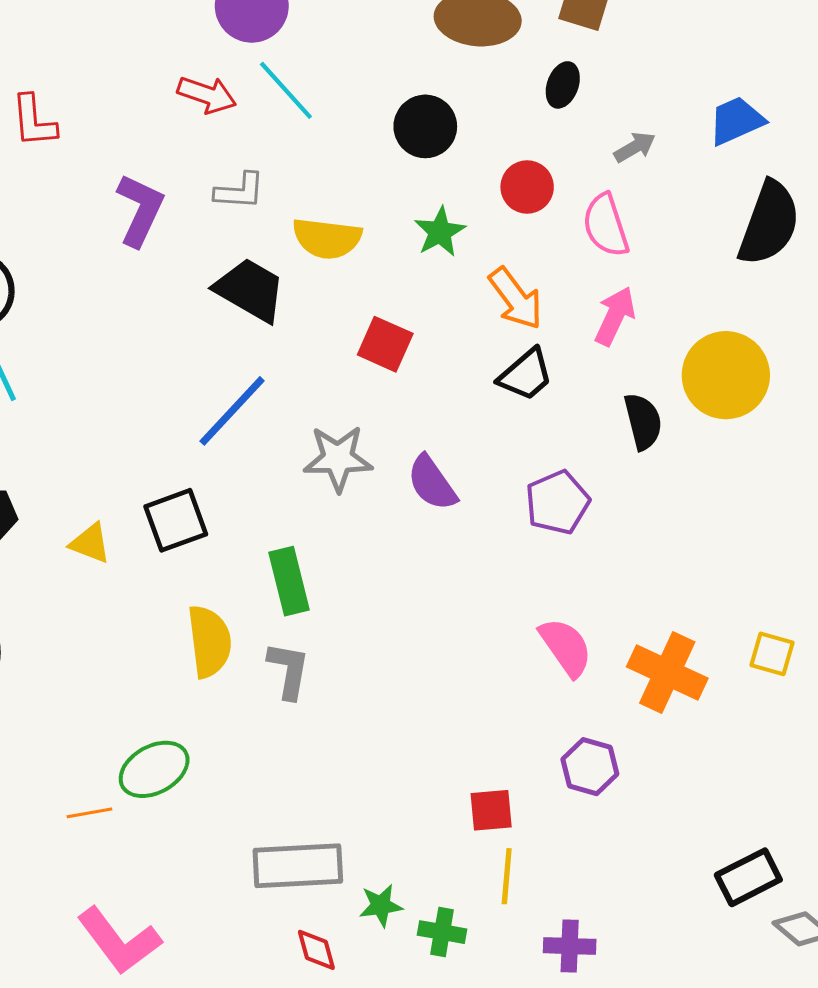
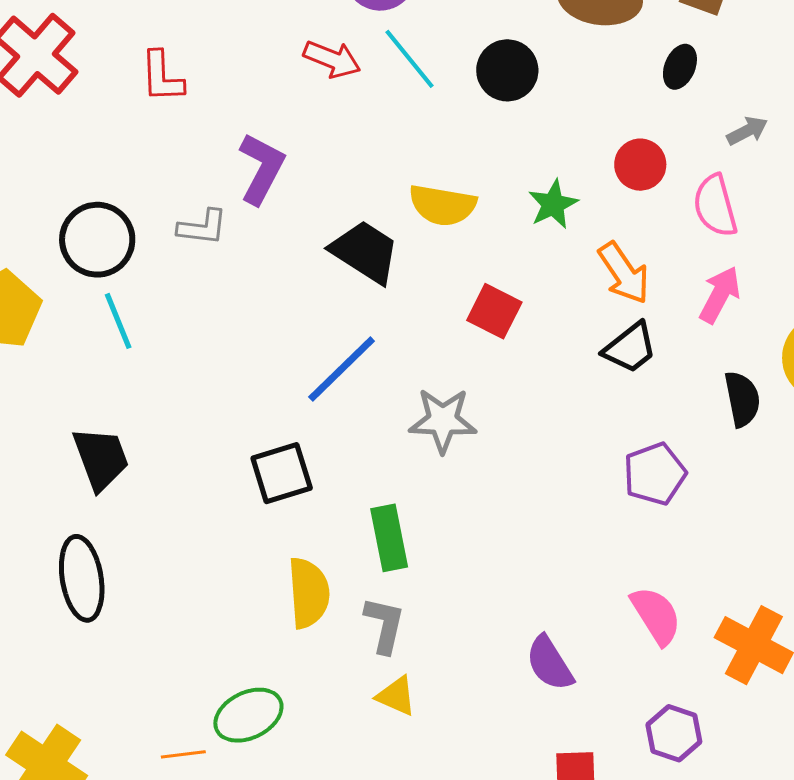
black circle: (425, 126) -> (507, 70), moved
gray L-shape: (240, 191) -> (202, 227), moved
purple semicircle: (432, 483) -> (550, 663), moved
yellow triangle: (90, 543) -> (396, 696), moved

